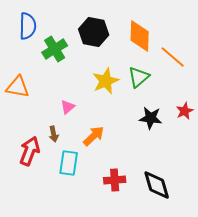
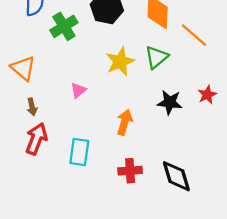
orange triangle: (18, 87) -> (23, 68), turned 30
brown arrow: (54, 134) -> (32, 107), moved
orange arrow: (94, 136) -> (125, 122), moved, turned -30

